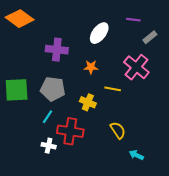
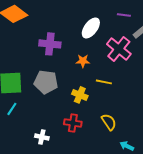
pink cross: (136, 67) -> (119, 49), moved
cyan line: (48, 117) -> (12, 109), moved
red cross: (70, 131) -> (73, 123), moved, size x0.7

